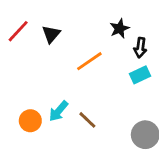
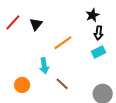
black star: (120, 29) -> (93, 15), moved
cyan arrow: (59, 111) -> (44, 66), moved, turned -49

